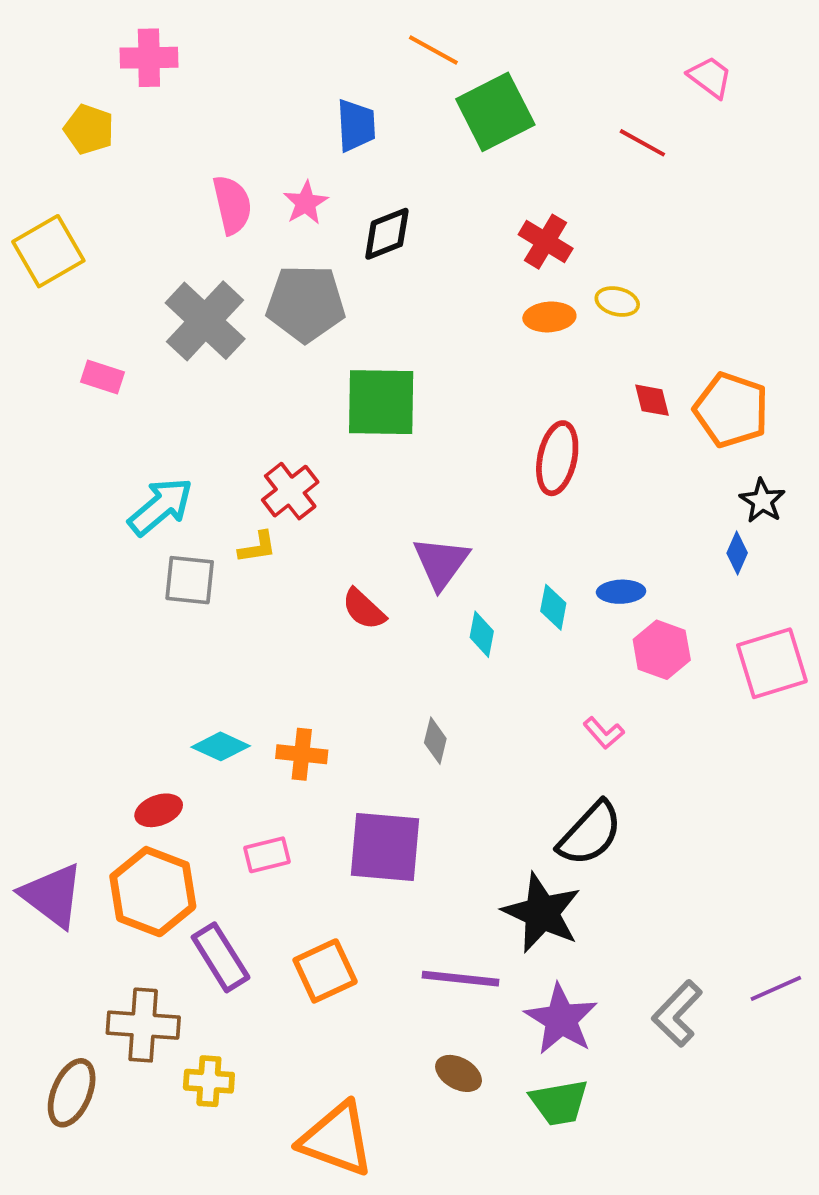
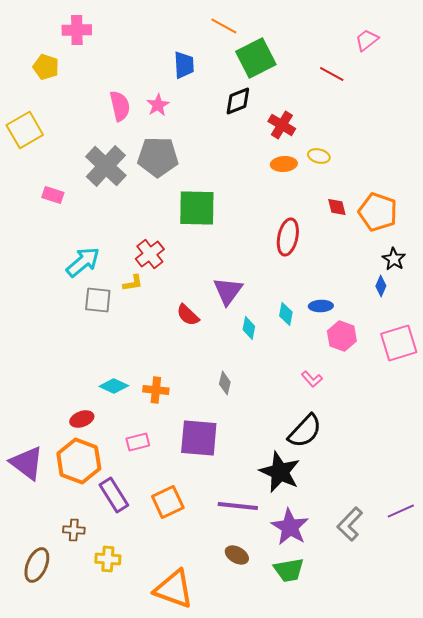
pink trapezoid: (710, 77) -> (367, 40), turned -75
black diamond: (387, 234) -> (238, 101), moved
brown cross: (143, 1025) -> (74, 530), size x0.6

